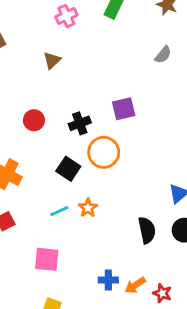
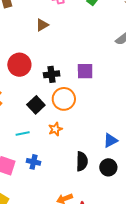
red circle: (34, 120) -> (19, 65), size x1.5
orange star: (88, 208) -> (55, 129), moved
blue cross: (108, 280) -> (34, 162), moved

